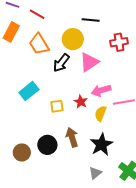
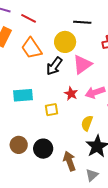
cyan rectangle: (29, 91) -> (23, 95), turned 36
red star: (81, 102) -> (71, 94), moved
yellow semicircle: (101, 113) -> (87, 123), moved
brown arrow: (72, 137) -> (69, 161), moved
brown circle: (22, 152) -> (19, 145), moved

